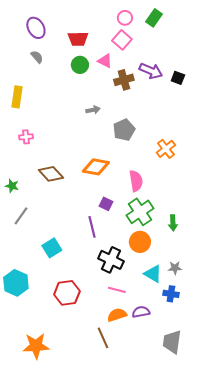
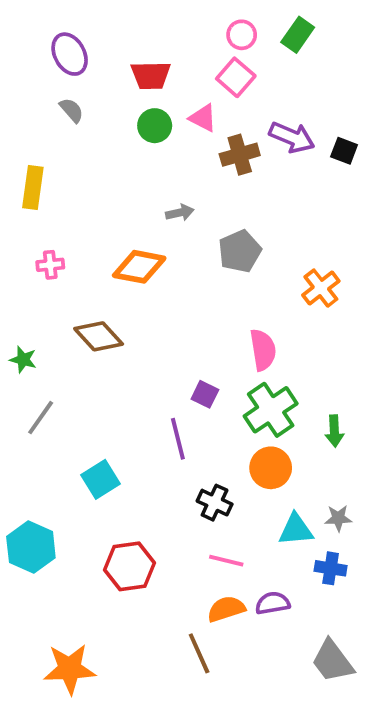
orange diamond: (96, 167) -> (139, 267), moved
black cross: (111, 260) -> (215, 503), size x0.7
cyan triangle: (153, 274) -> (296, 530), turned -36
gray trapezoid: (172, 342) -> (332, 661), turned -45

